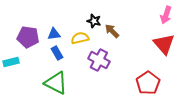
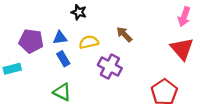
black star: (94, 21) -> (79, 12), moved
green triangle: (56, 83) -> (62, 92), size x0.7

